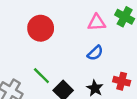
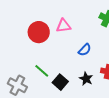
pink triangle: (97, 23) -> (63, 26), moved

